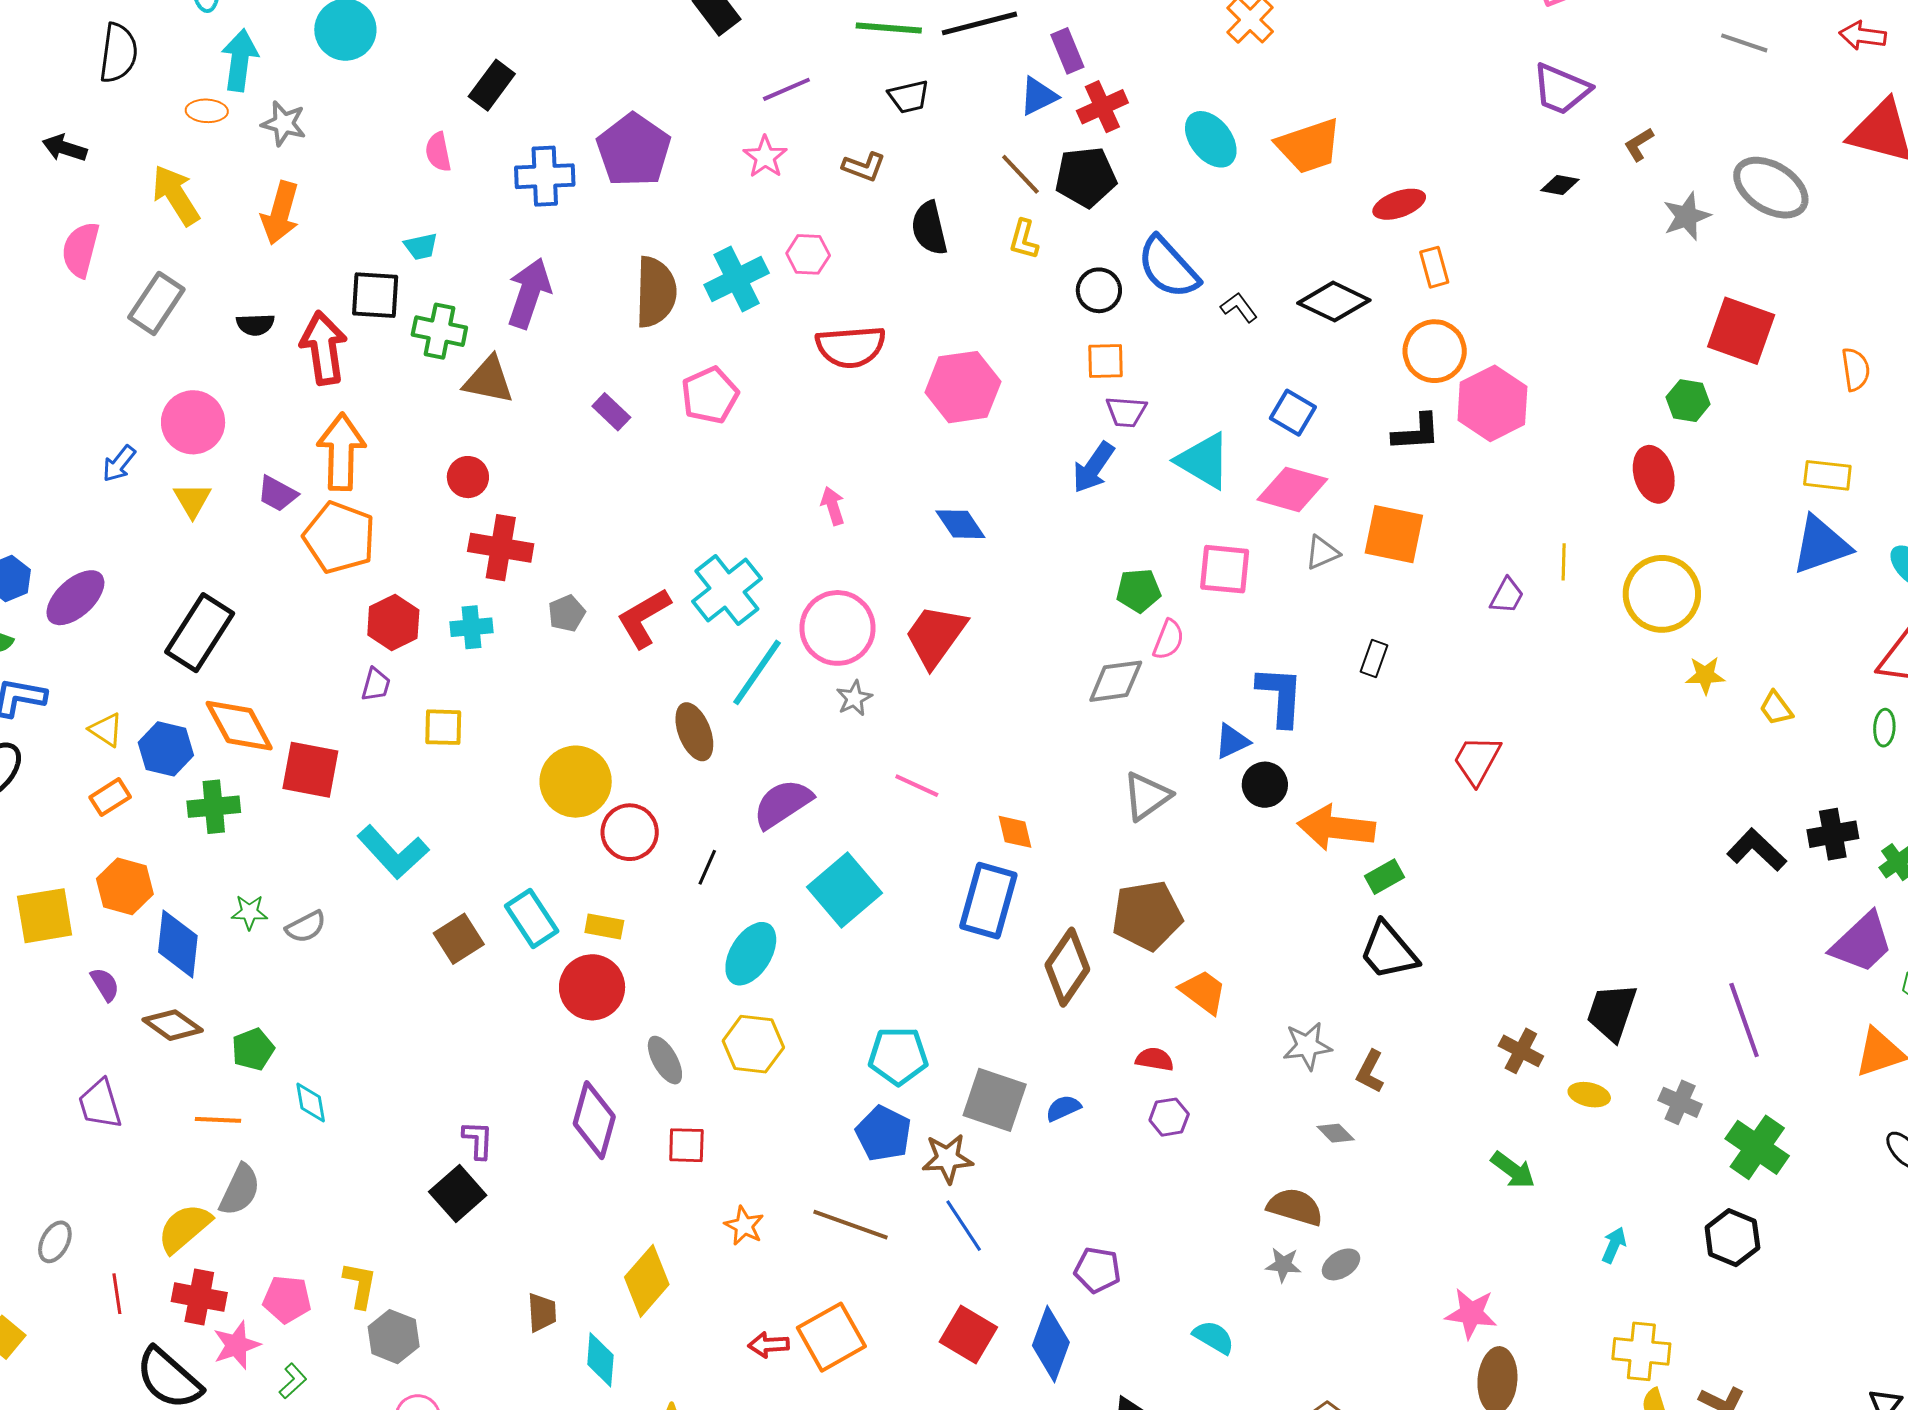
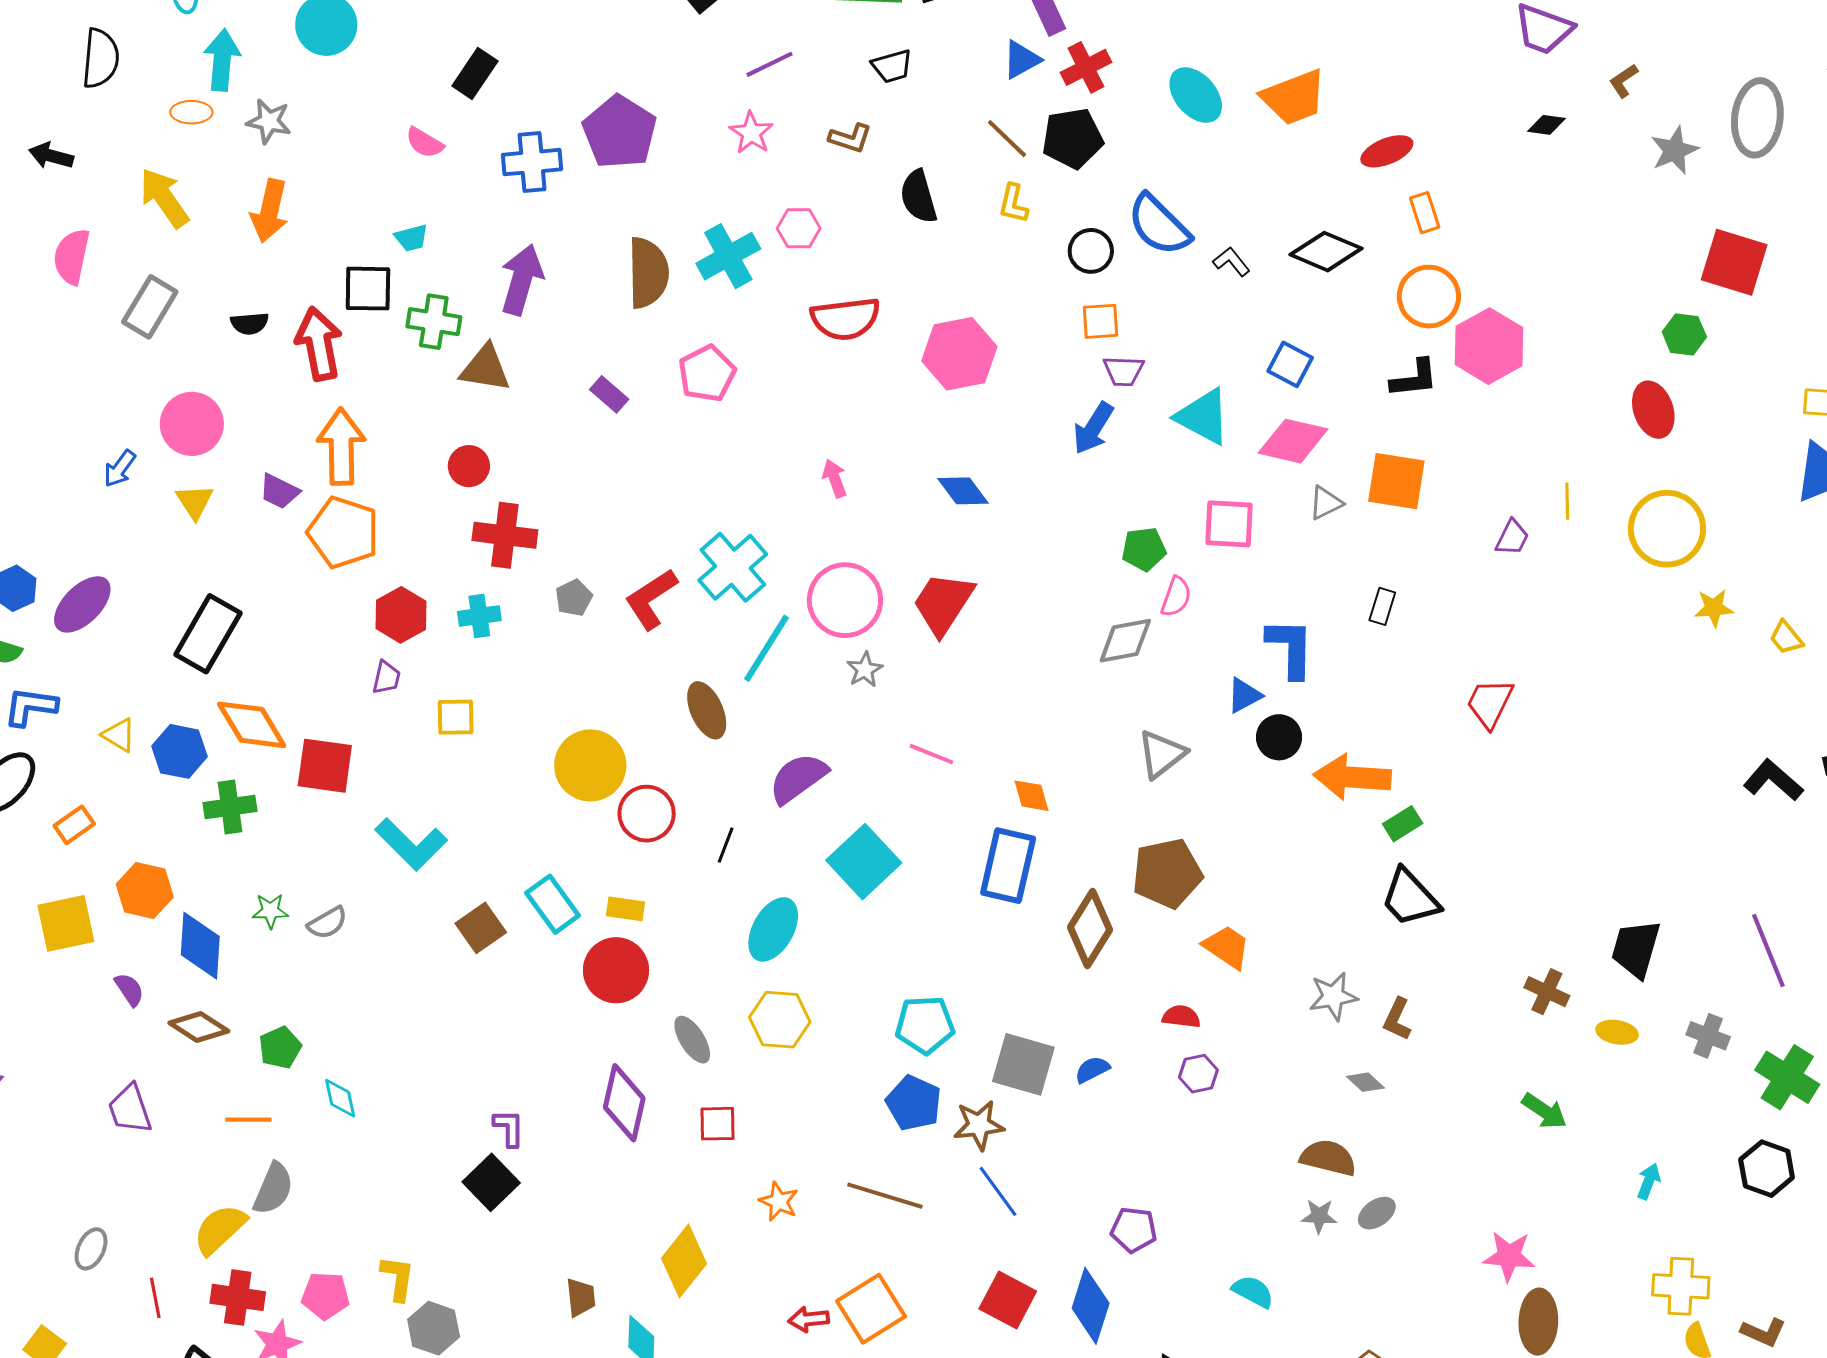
pink semicircle: (438, 152) -> (424, 143), turned -45
gray ellipse: (1771, 188) -> (1757, 118), turned 68
orange rectangle: (110, 797) -> (74, 825), moved

